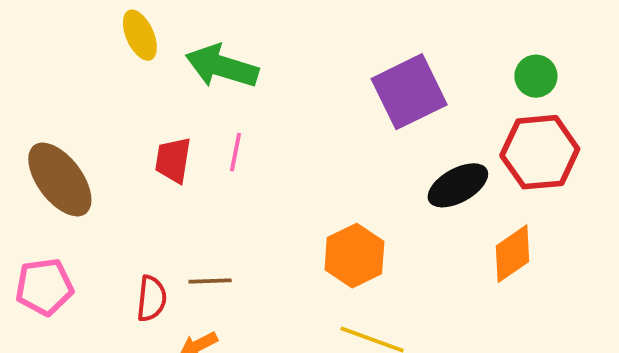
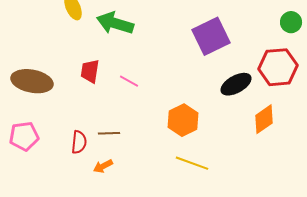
green circle: (536, 76) -> (291, 22), moved
pink line: (235, 152) -> (129, 81), moved, turned -72
brown ellipse: (60, 180) -> (32, 81), turned -42

